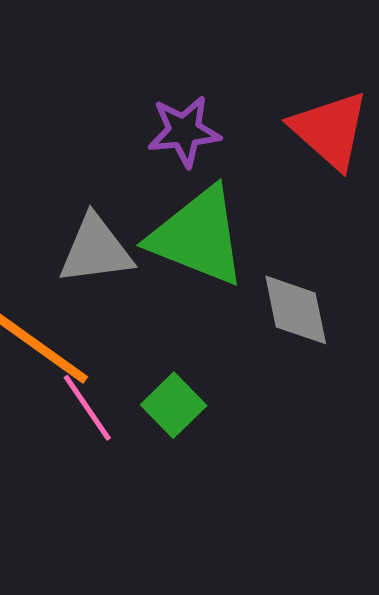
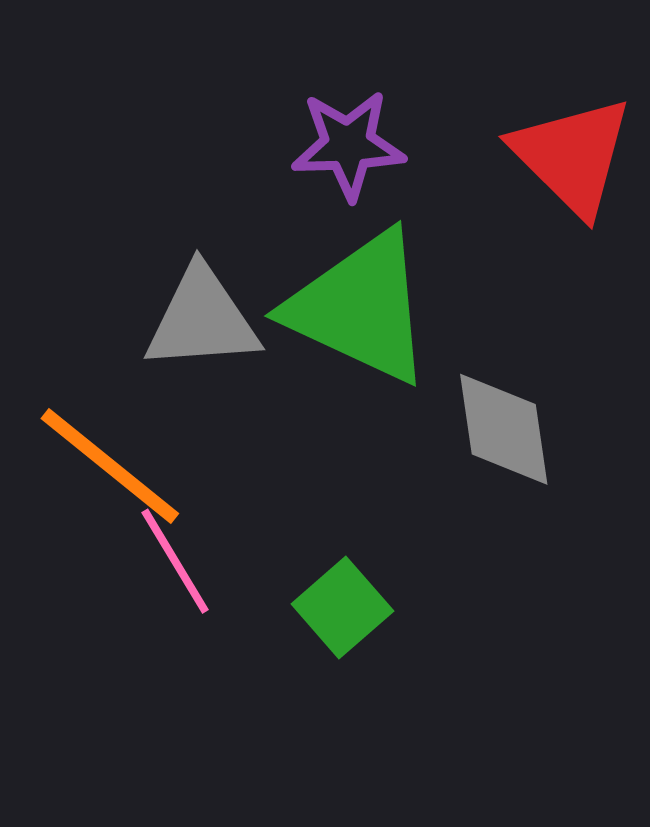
green square: (174, 405) -> (342, 607), moved

